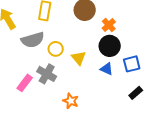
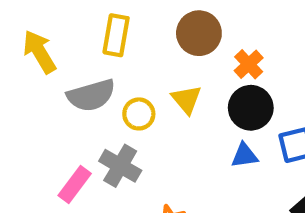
yellow triangle: (79, 58) -> (187, 99), moved
blue triangle: (107, 69) -> (245, 155), turned -32

